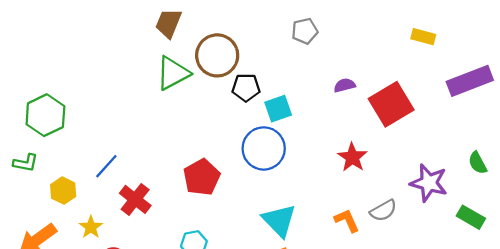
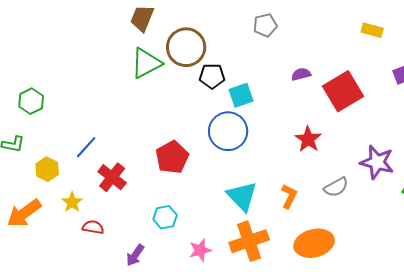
green hexagon: (45, 115) -> (31, 101), size x0.7
orange L-shape: (347, 220) -> (289, 196), moved, turned 50

